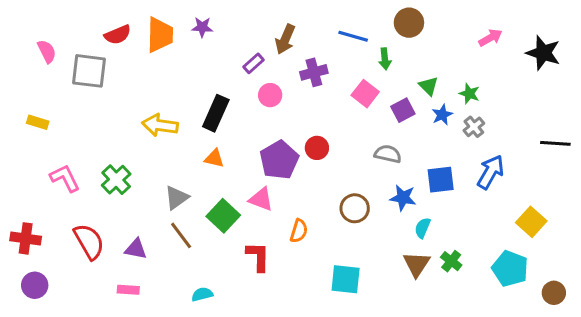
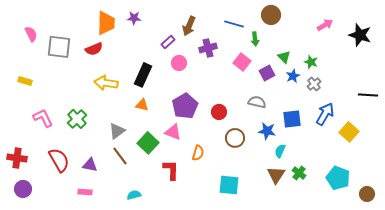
red semicircle: (118, 35) -> (94, 49), moved
red circle: (317, 148) -> (219, 112), moved
yellow square: (531, 222) -> (349, 132), moved

